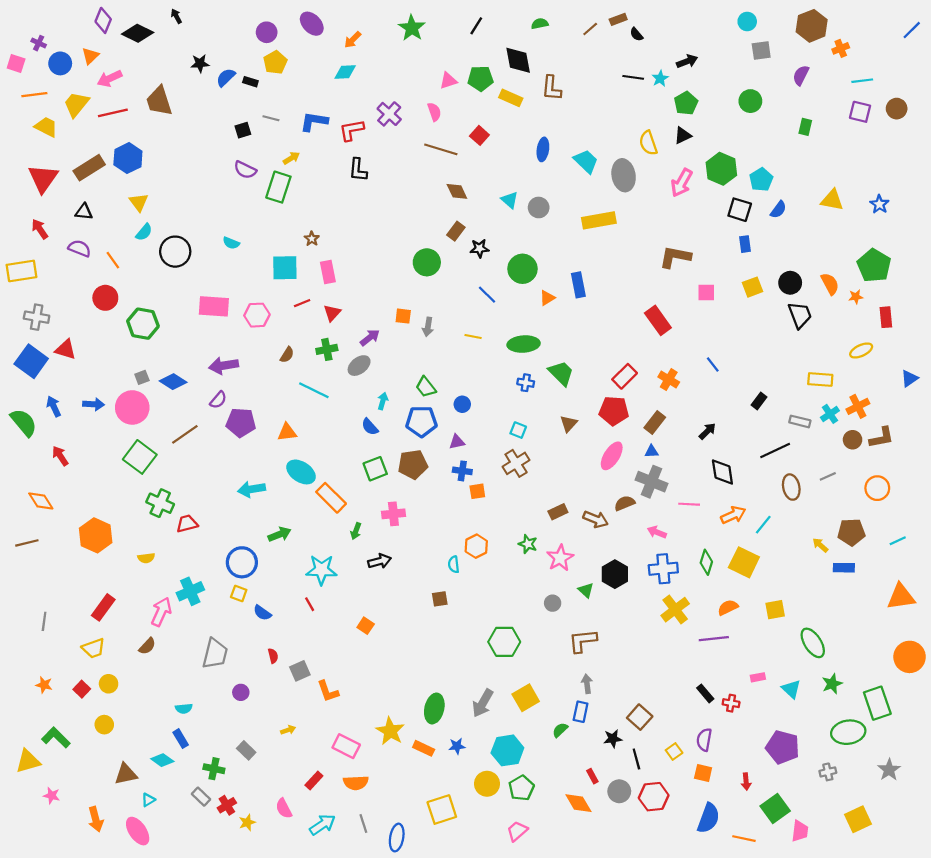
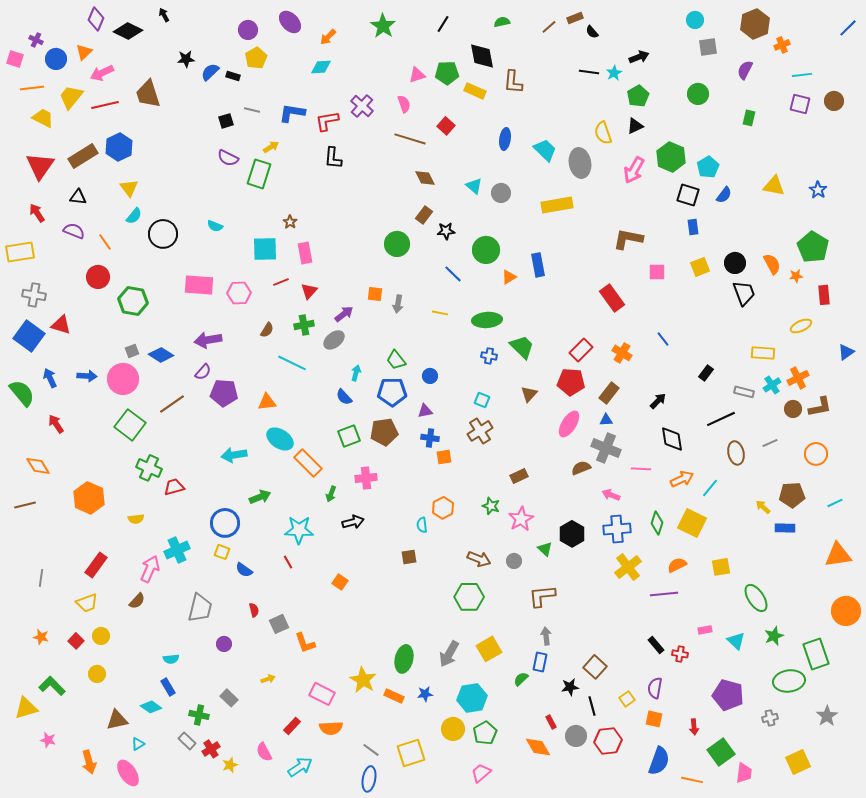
brown arrow: (596, 519) -> (479, 559), moved
gray line: (363, 824) -> (371, 750), moved, turned -36

